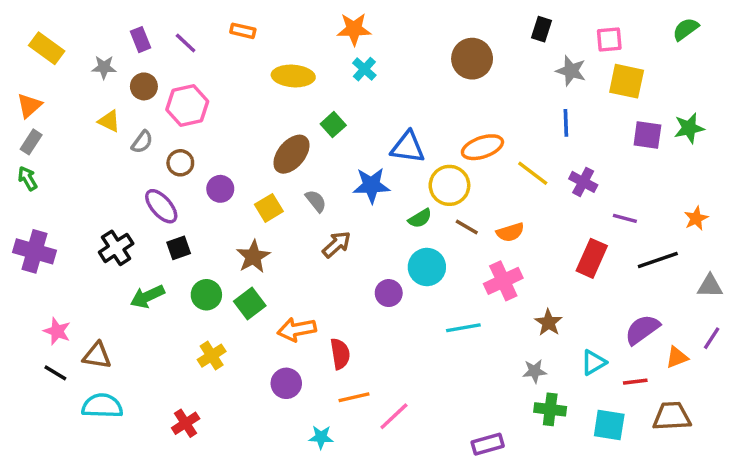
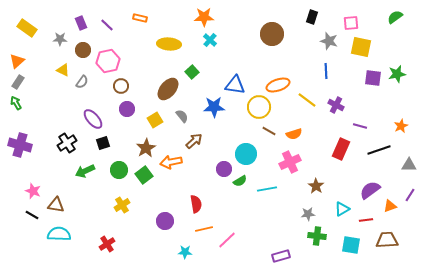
brown circle: (180, 163) -> (121, 86), moved
green semicircle: (420, 218) -> (240, 181), moved
orange arrow: (297, 329) -> (171, 162), moved

